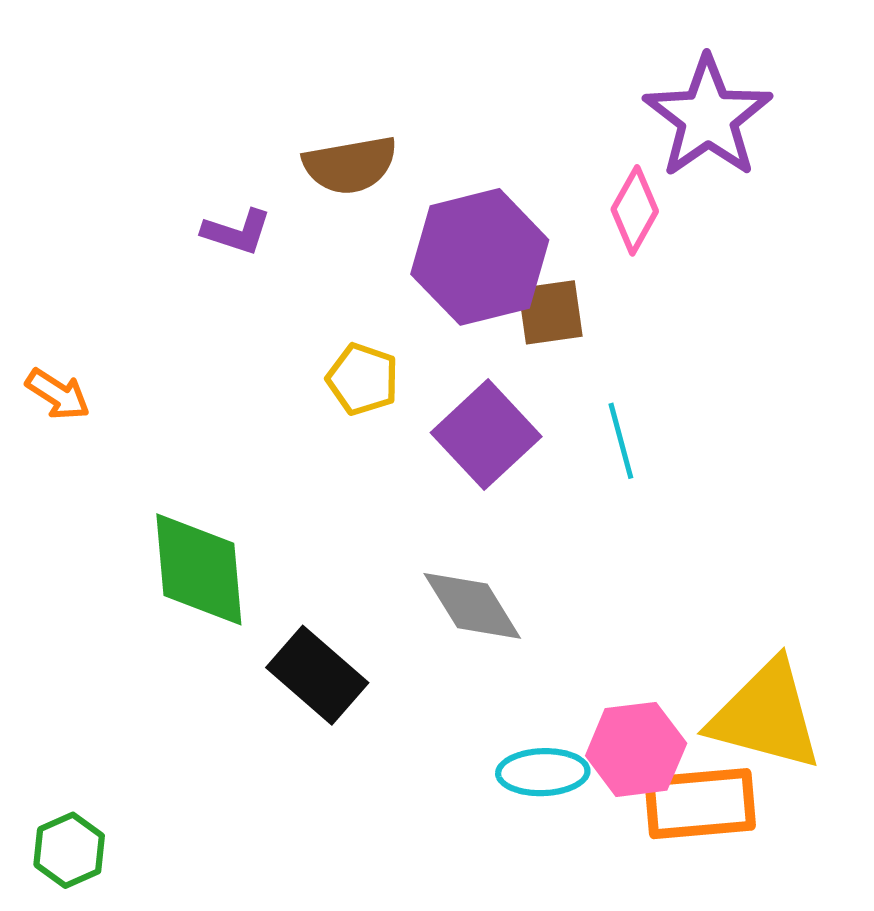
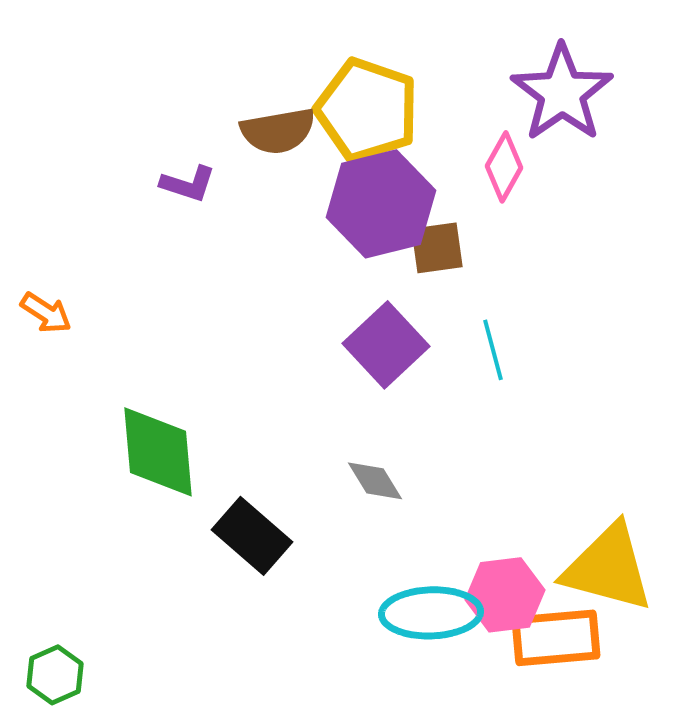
yellow pentagon: (363, 379) -> (367, 110), moved, size x1.8
gray diamond: (472, 606) -> (375, 481), size x0.7
cyan ellipse: (543, 772) -> (431, 613), size x1.4

